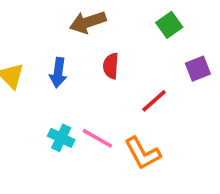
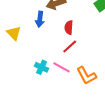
blue arrow: (58, 73) -> (40, 19), moved
red line: (154, 101) -> (70, 46), moved

